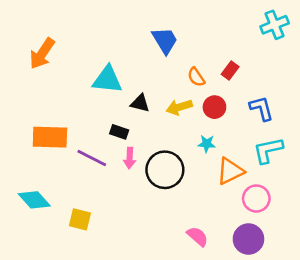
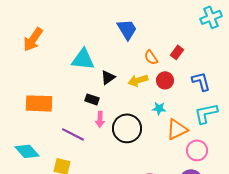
black triangle: (140, 103) -> (108, 77), turned -49
purple line: (92, 158) -> (73, 134), moved

